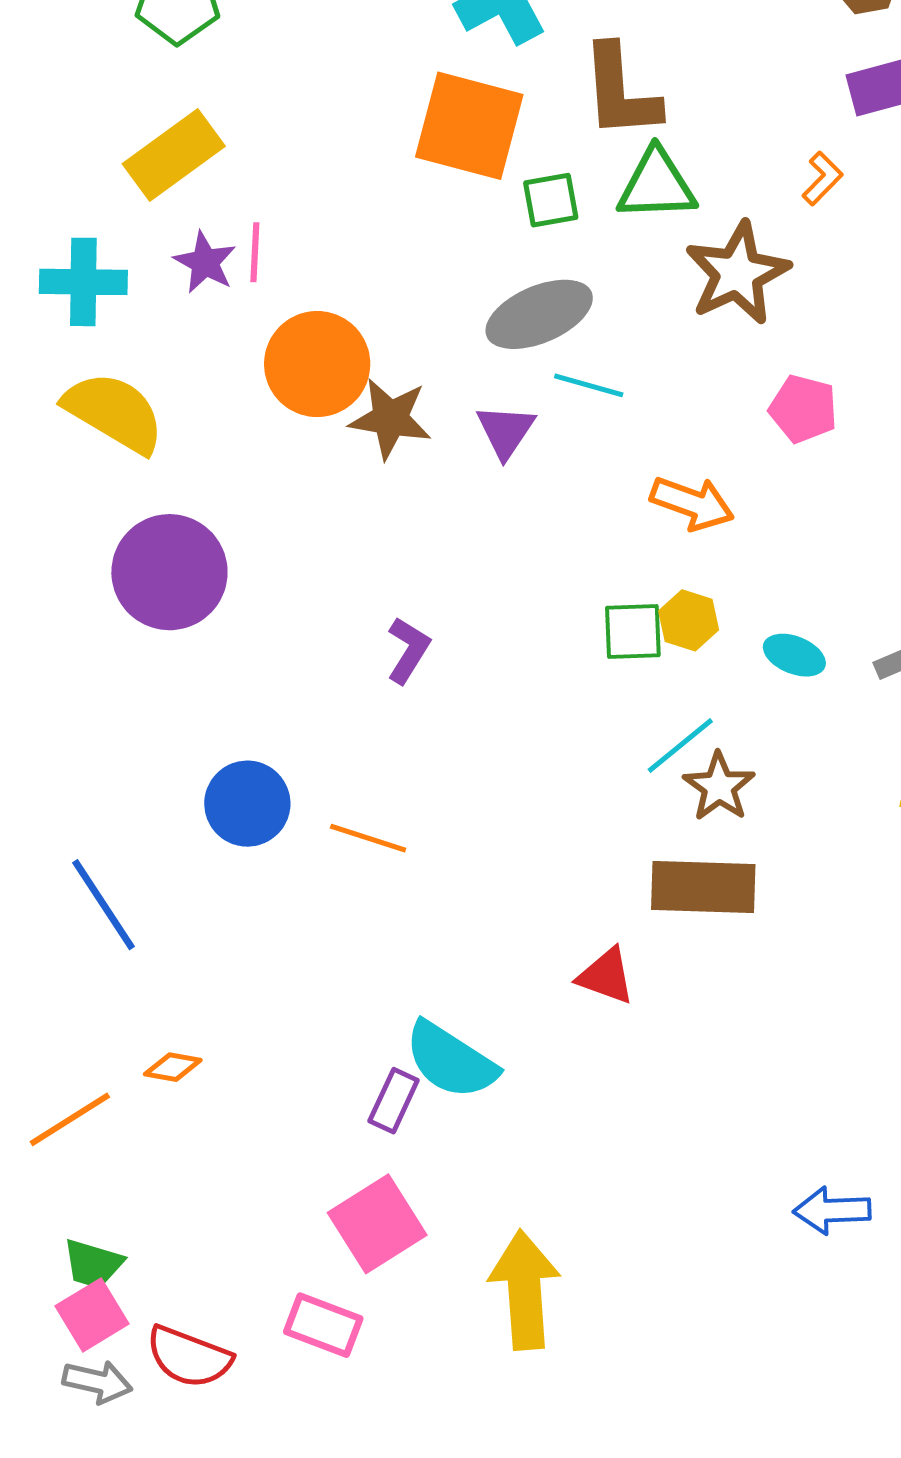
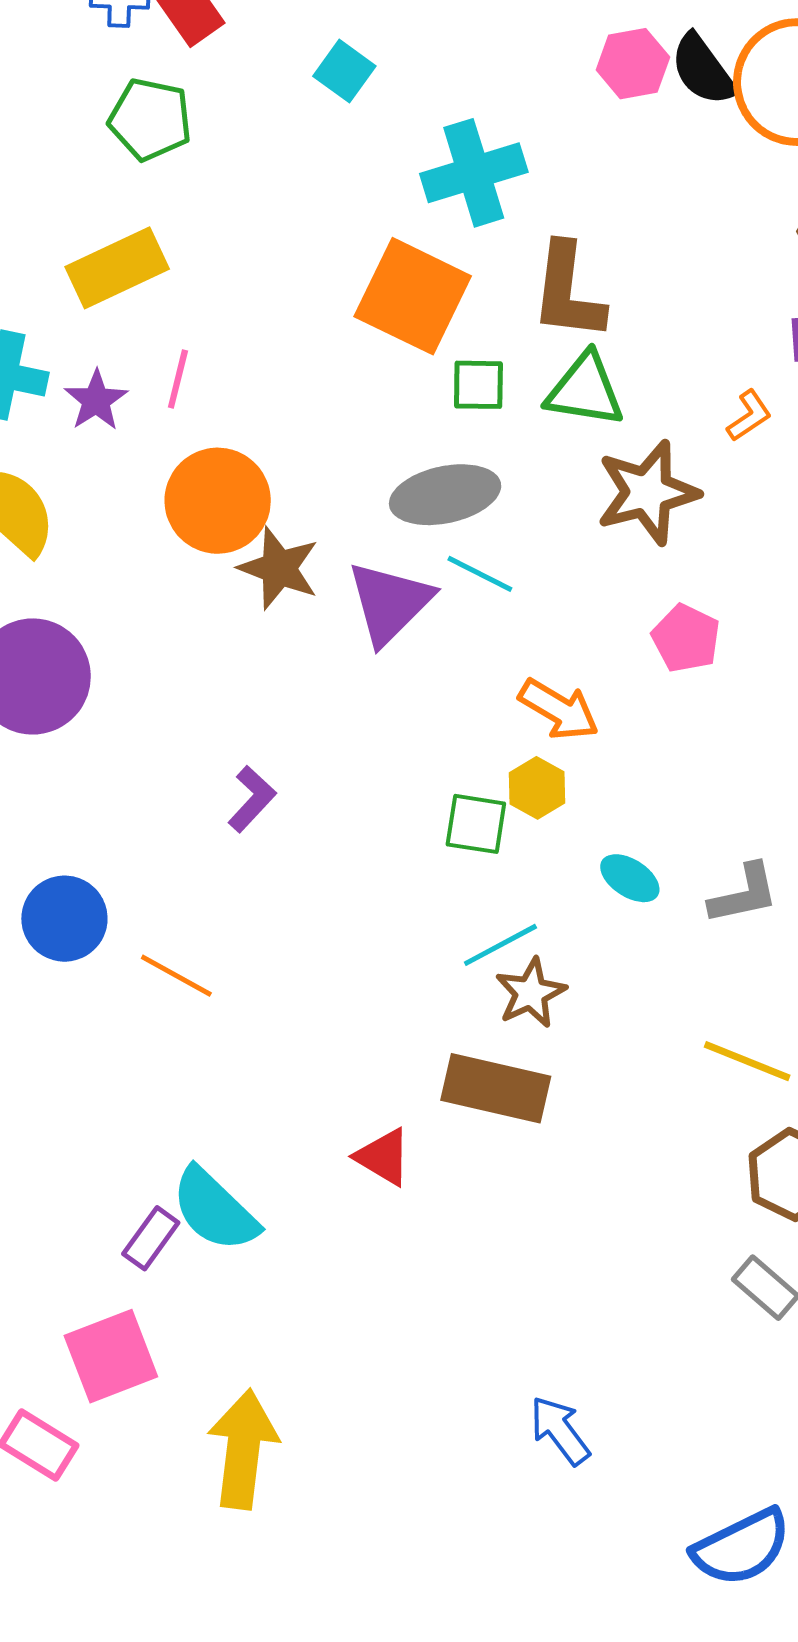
purple star: (205, 262) -> (96, 400), moved
purple triangle: (506, 431) -> (390, 603), size x1.5
yellow hexagon: (689, 620) -> (537, 788), moved
blue arrow: (832, 1210) -> (560, 1430), turned 44

